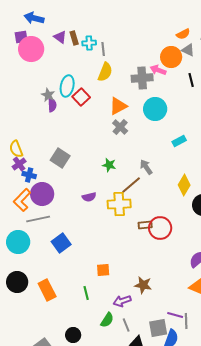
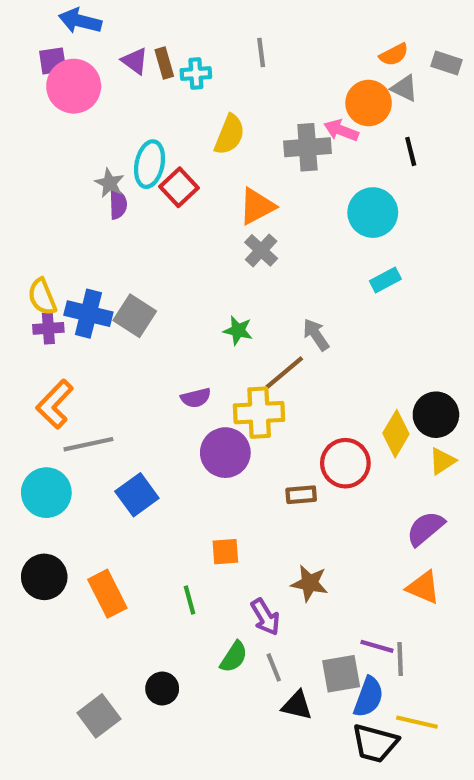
gray line: (103, 49) -> (261, 52), moved
cyan circle: (155, 109) -> (373, 213), moved
purple cross: (19, 164) -> (48, 328), turned 32
blue cross: (29, 175) -> (88, 314), moved, size x1.5
yellow diamond: (184, 185) -> (396, 434), moved
purple circle: (42, 194) -> (225, 453), moved
brown rectangle: (145, 225) -> (301, 495), moved
purple arrow: (122, 301) -> (265, 617), turned -102

